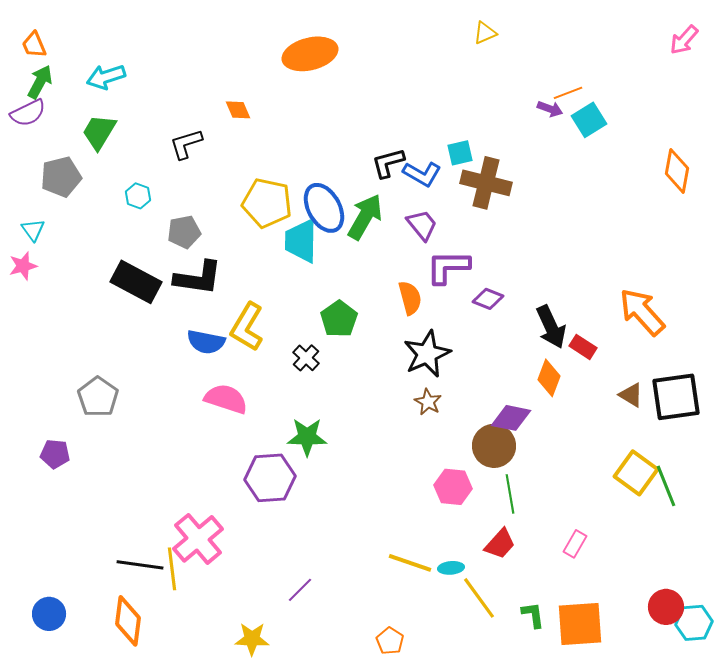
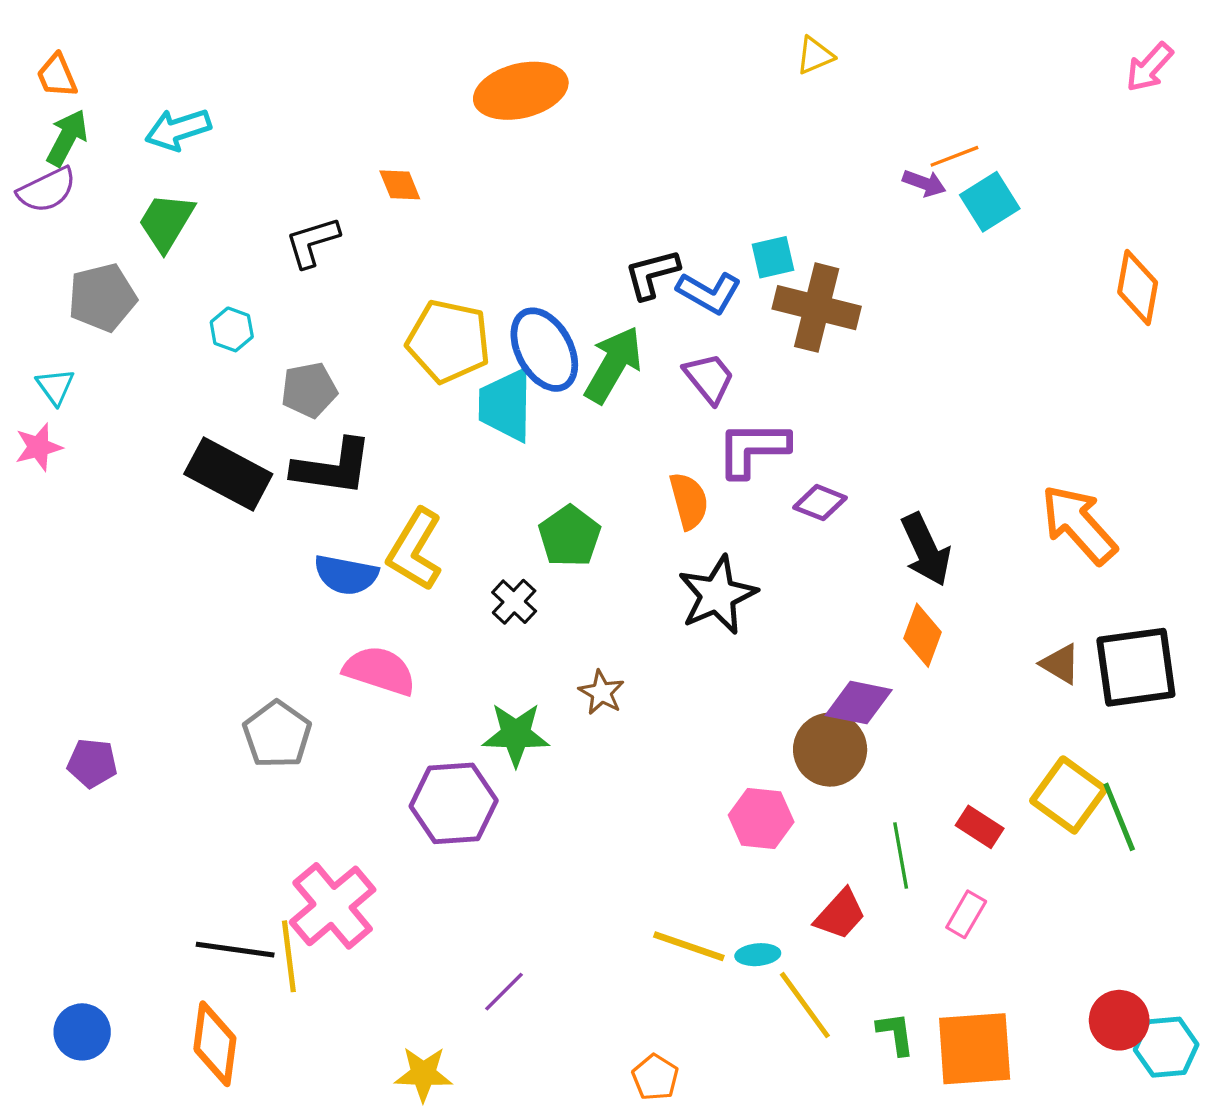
red rectangle: (583, 347) -> (980, 827), moved
gray pentagon: (98, 397) -> (277, 734), moved
brown star: (428, 402) -> (601, 692), moved
green line: (510, 494) -> (901, 855), moved

